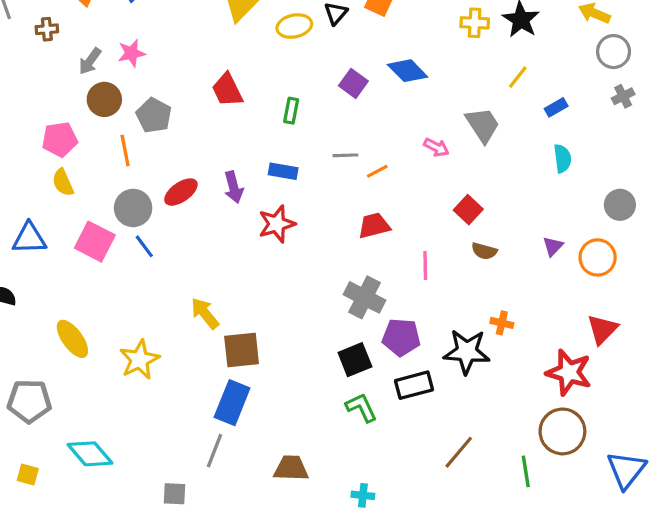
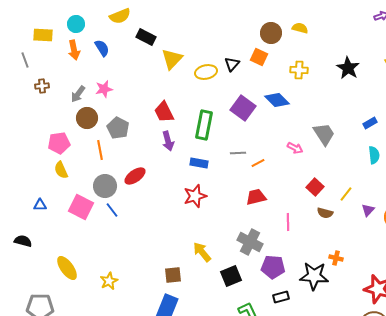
yellow cross: (475, 23) -> (299, 70), moved
brown cross: (47, 29) -> (42, 86), moved
yellow line: (518, 77) -> (346, 194), moved
purple square: (353, 83) -> (243, 108), size x1.4
green rectangle: (291, 111) -> (204, 125), size x1.8
purple arrow: (234, 187) -> (168, 141), moved
blue triangle: (29, 238) -> (40, 205), size x0.6
yellow arrow: (205, 313) -> (202, 252), moved
brown square: (242, 350) -> (173, 275), size x0.7
yellow star: (139, 360) -> (109, 281), size x0.7
black square: (355, 360) -> (231, 276), moved
black rectangle: (414, 385) -> (281, 297), size x0.7

